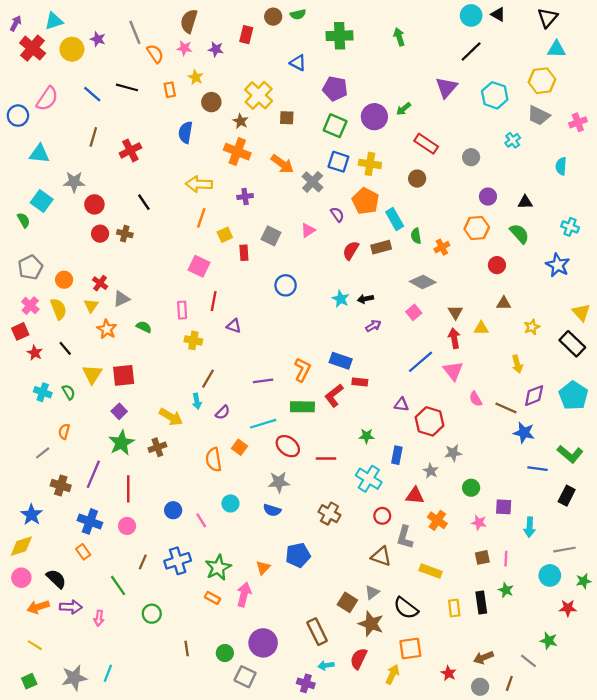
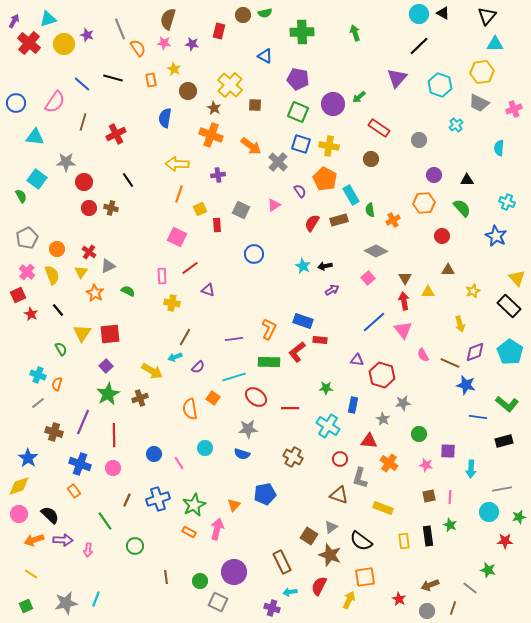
pink semicircle: (47, 99) -> (55, 102), moved
red line: (214, 301) -> (190, 268), turned 42
cyan cross: (43, 392) -> (38, 375), moved
cyan arrow: (197, 401) -> (175, 357), turned 80
black rectangle: (567, 496) -> (504, 441), turned 48

